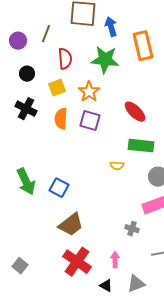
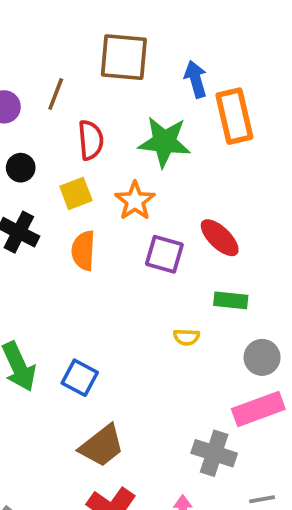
blue arrow: (111, 27) -> (196, 79), moved
purple square: (90, 121) -> (164, 254), moved
green rectangle: (141, 146) -> (231, 300), size x0.7
gray cross: (132, 229) -> (214, 453), size x1.6

